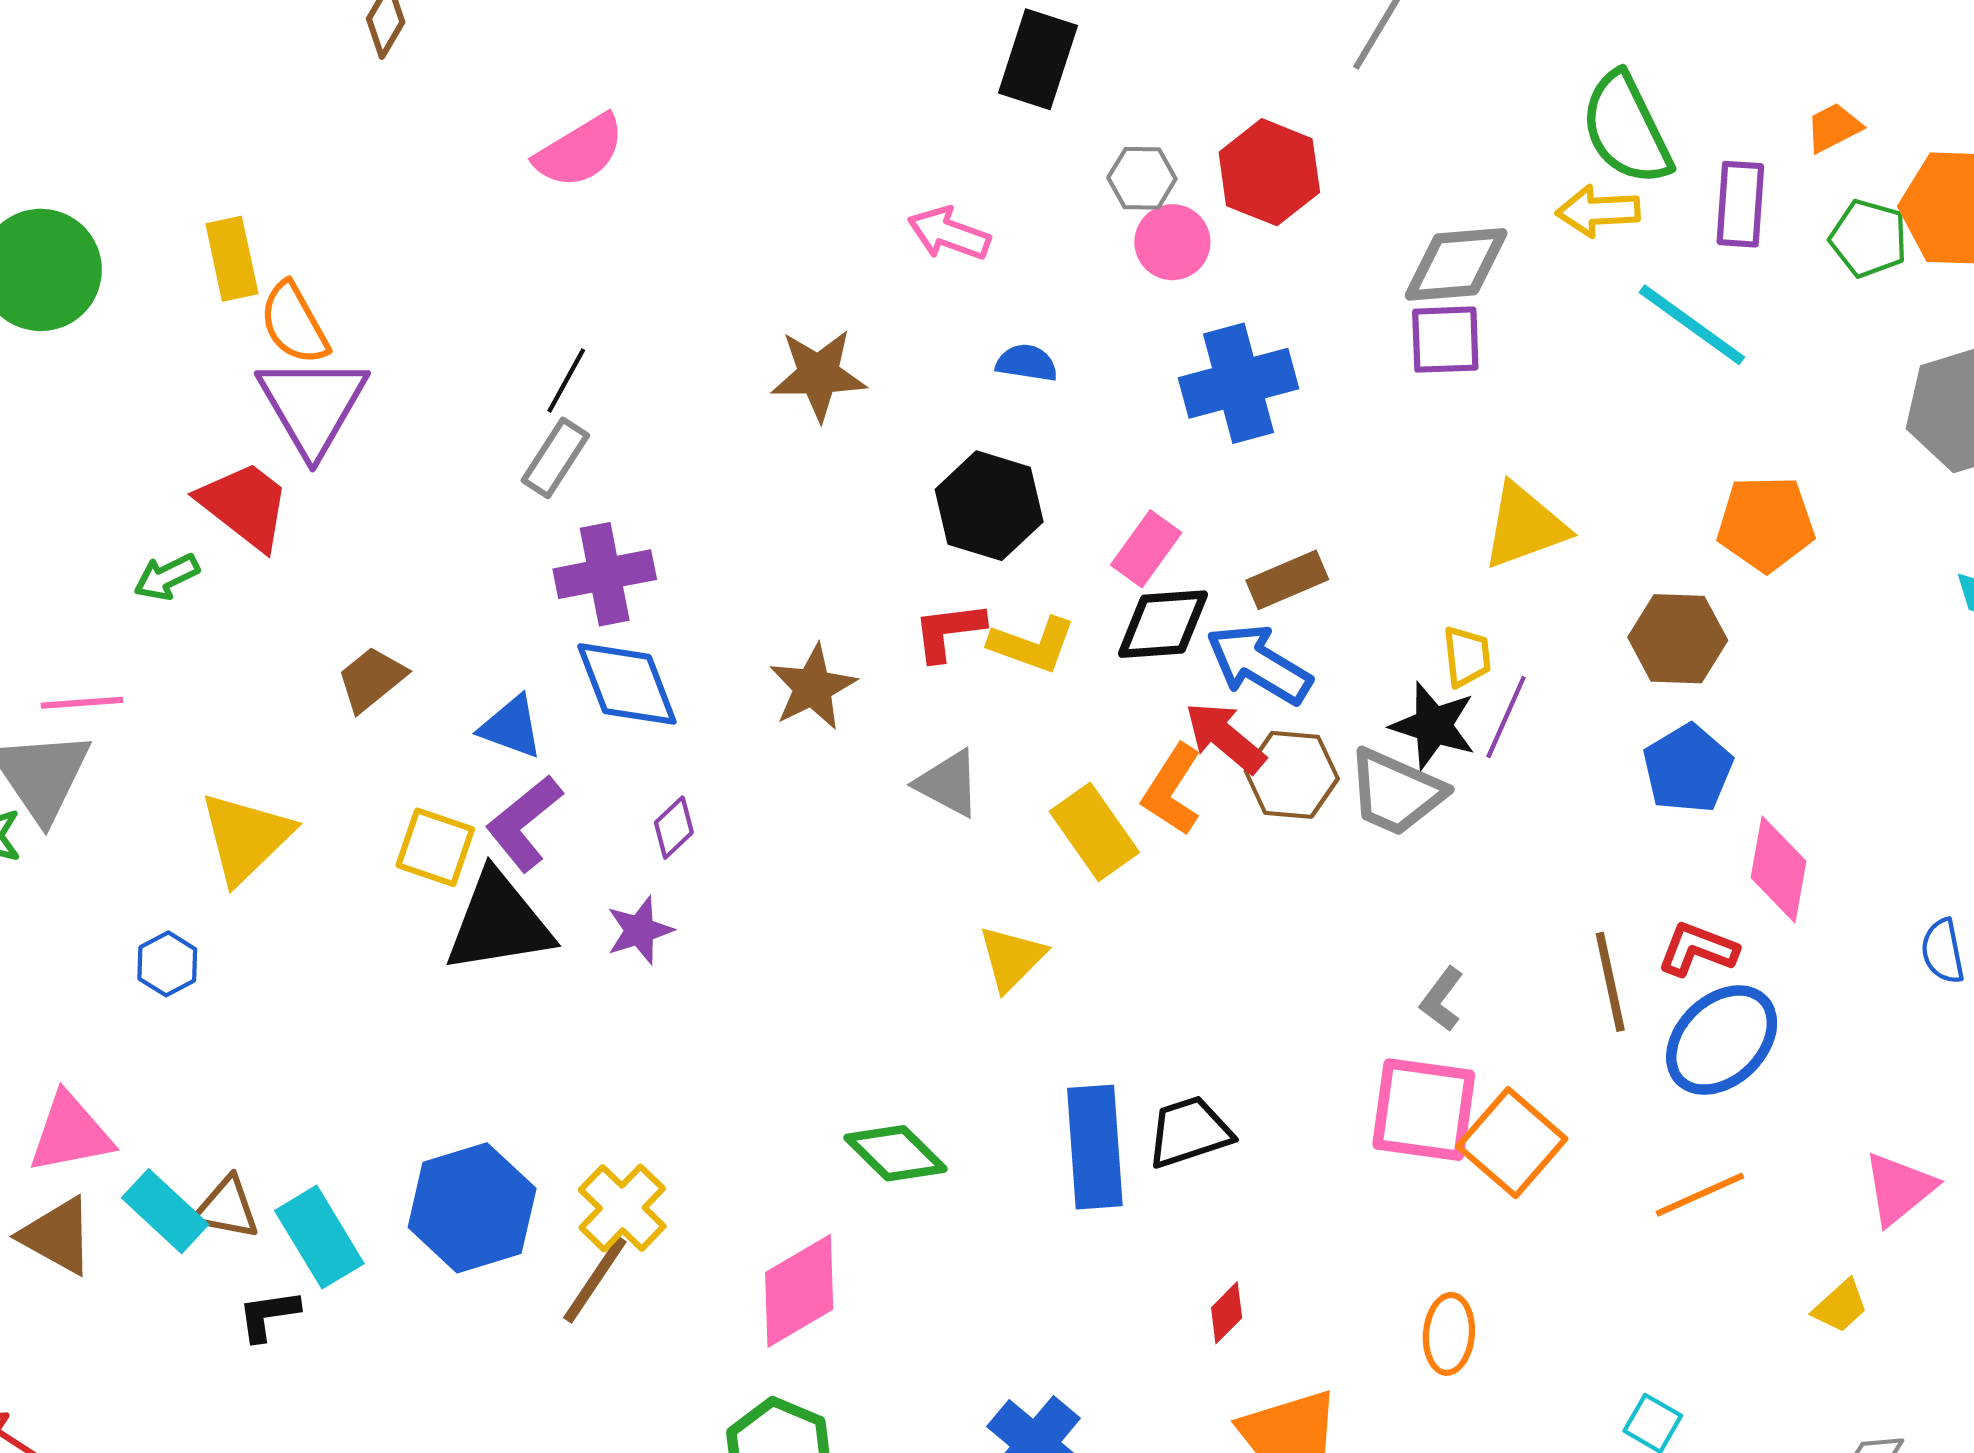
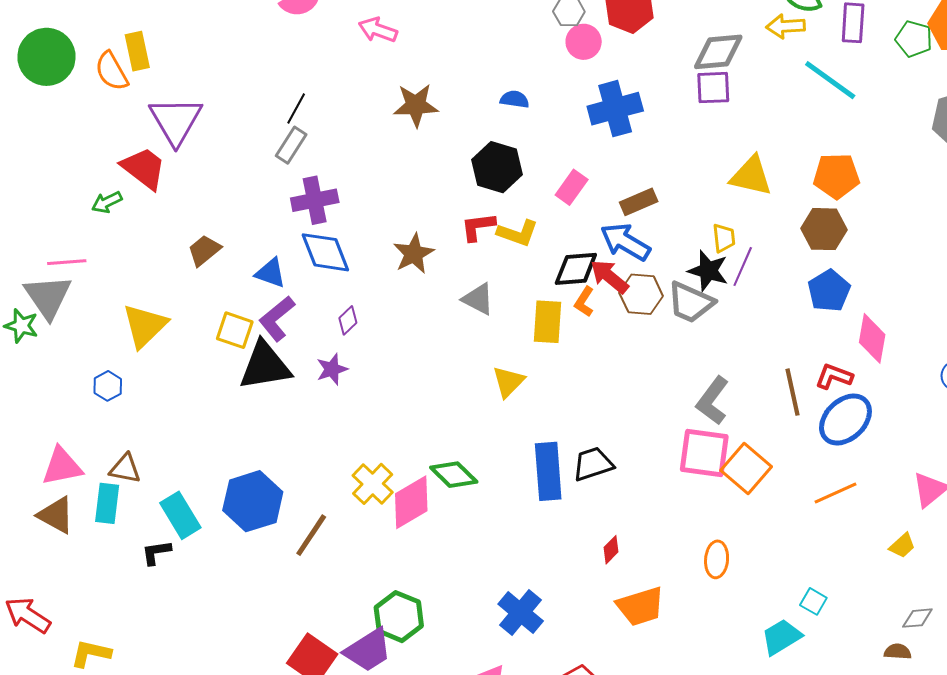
pink arrow: (949, 234) -> (378, 30), moved
orange semicircle: (294, 323) -> (112, 71), moved
orange pentagon: (1766, 524) -> (836, 176), moved
yellow triangle: (1525, 526) -> (751, 176), turned 33
black diamond: (1163, 624) -> (576, 269), moved
orange L-shape: (1172, 790) -> (584, 302), size x0.7
yellow rectangle: (1094, 832) -> (547, 322), turned 39
gray L-shape: (1442, 999) -> (713, 401), size x1.6
brown triangle: (227, 1208) -> (125, 469), moved
yellow cross: (622, 1208) -> (373, 484), moved
cyan rectangle: (165, 1211) -> (107, 503), turned 54
pink diamond: (799, 1291) -> (411, 502), moved

